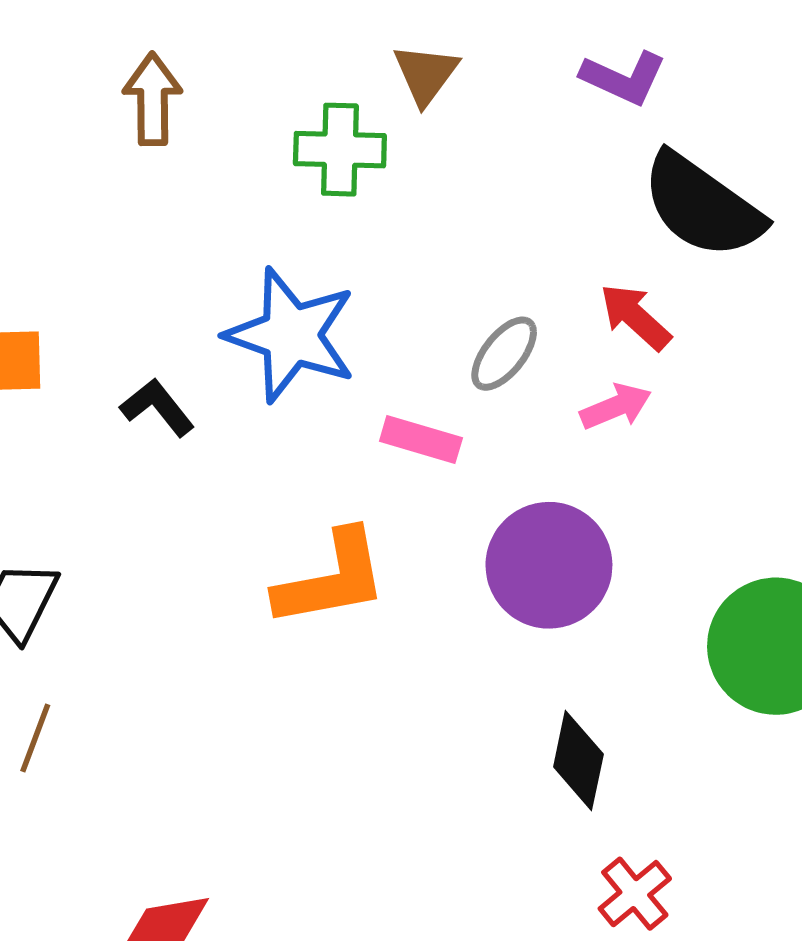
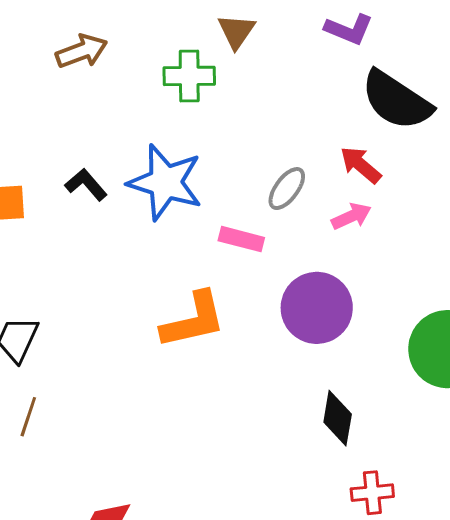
brown arrow: (153, 99) -> (82, 51), turned 72
black L-shape: (157, 407) -> (86, 185), moved
red cross: (635, 894) -> (372, 493), turned 36

